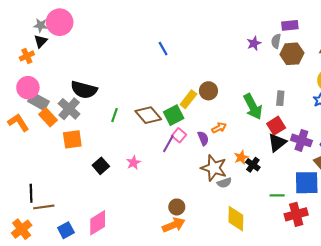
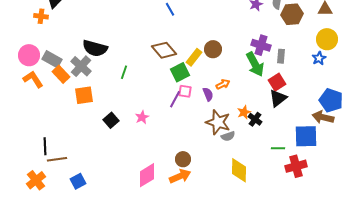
orange cross: (27, 56) -> (41, 16), turned 32
pink circle: (28, 88) -> (29, 55), moved
brown diamond: (148, 115) -> (164, 50), moved
pink square: (179, 135) -> (185, 91), turned -32
purple cross: (301, 140) -> (261, 45), moved
pink diamond: (98, 223) -> (147, 175), moved

